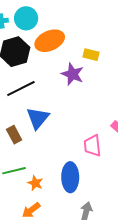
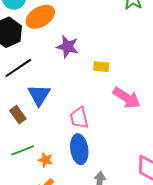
yellow rectangle: (91, 55) -> (101, 67), moved
pink trapezoid: (92, 146) -> (79, 118), moved

